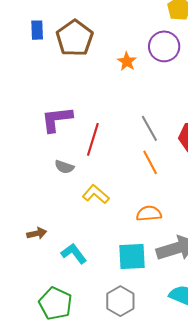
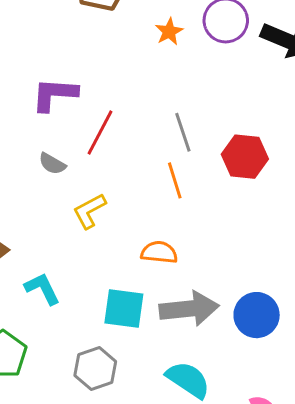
yellow L-shape: (96, 194) -> (89, 211), turned -80

